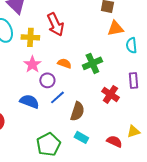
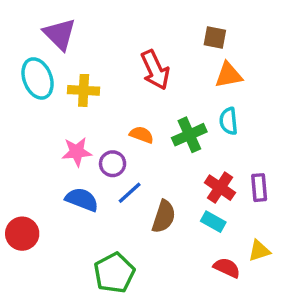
red arrow: (55, 24) -> (155, 70), moved
cyan semicircle: (131, 45) -> (229, 121), moved
pink star: (32, 64) -> (77, 152), moved, turned 30
purple rectangle: (133, 80) -> (259, 188), moved
cyan rectangle: (81, 137) -> (213, 222), moved

